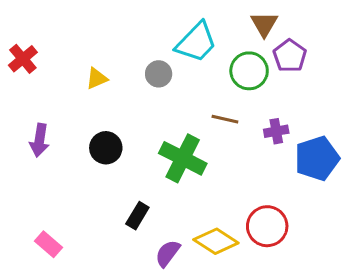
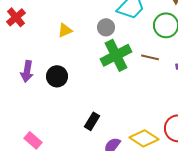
black circle: (106, 148) -> (57, 76), moved
green cross: (183, 158) -> (116, 55), moved, turned 36

